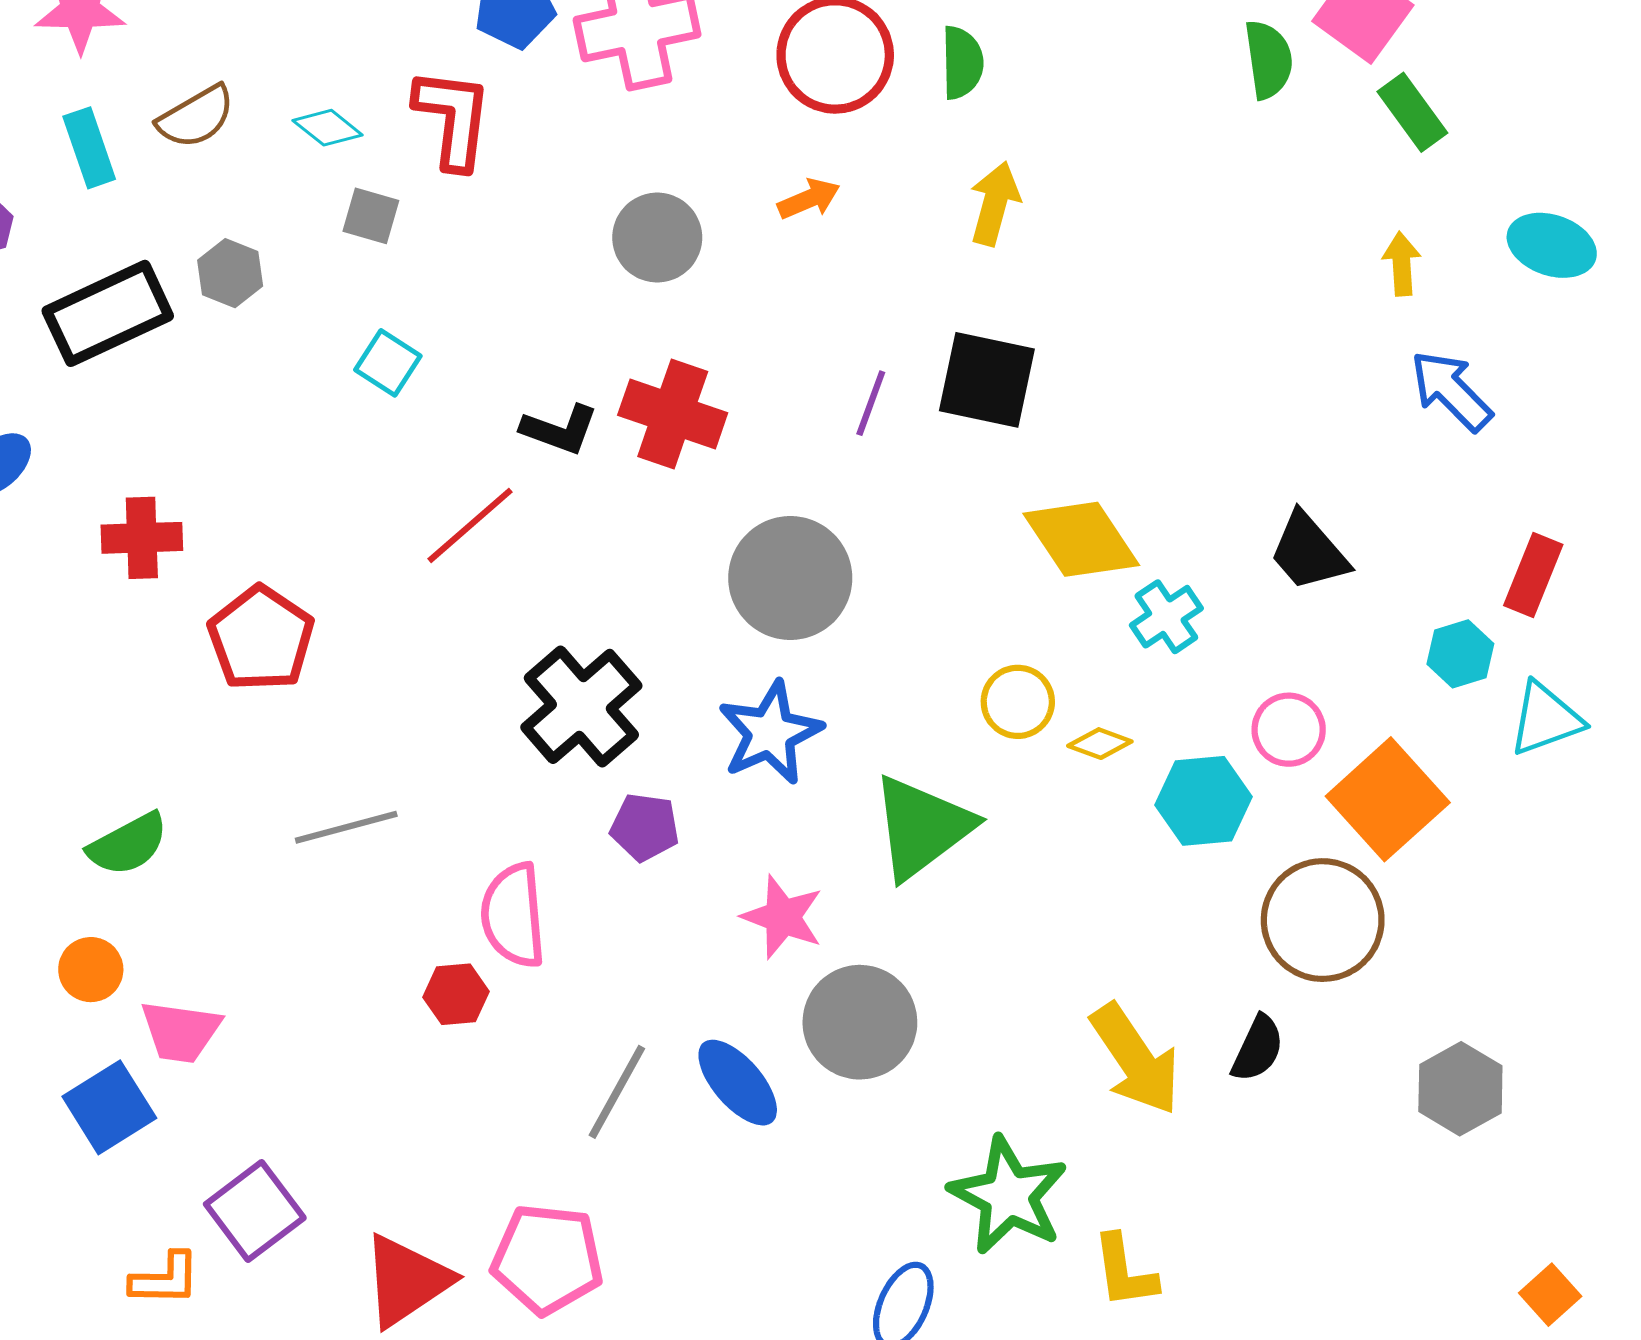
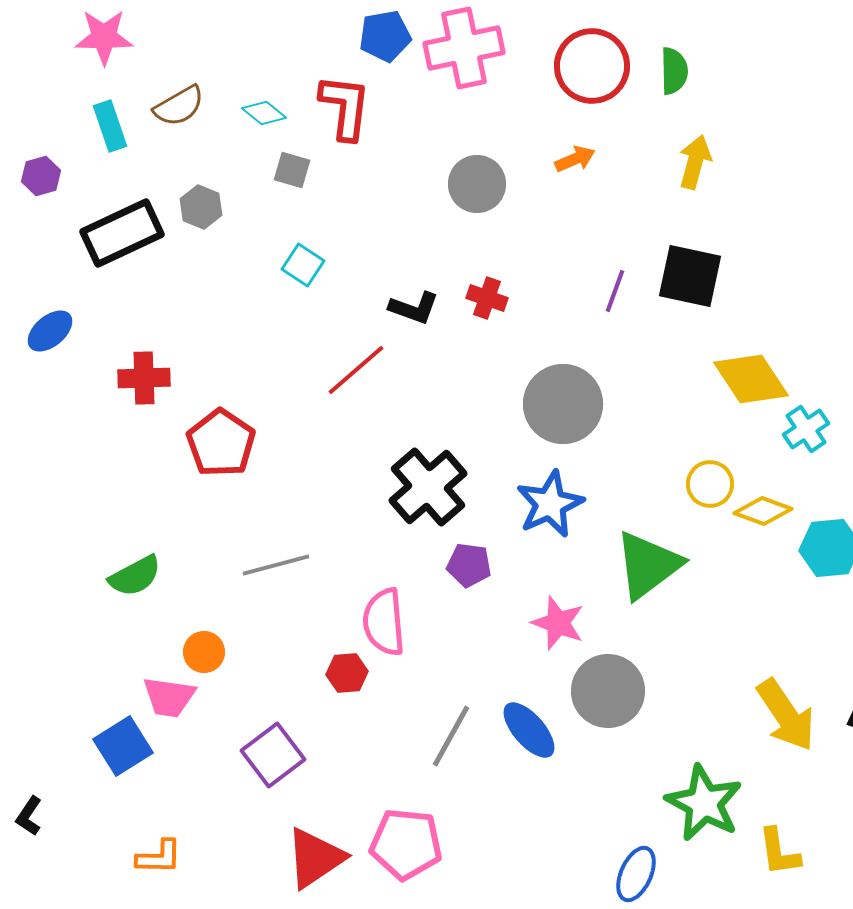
red cross: (673, 414) -> (487, 298), size x0.6
yellow diamond: (1100, 744) -> (763, 511), size x1.4
orange circle: (91, 970) -> (204, 652), moved
purple square: (255, 1211) -> (273, 755), moved

